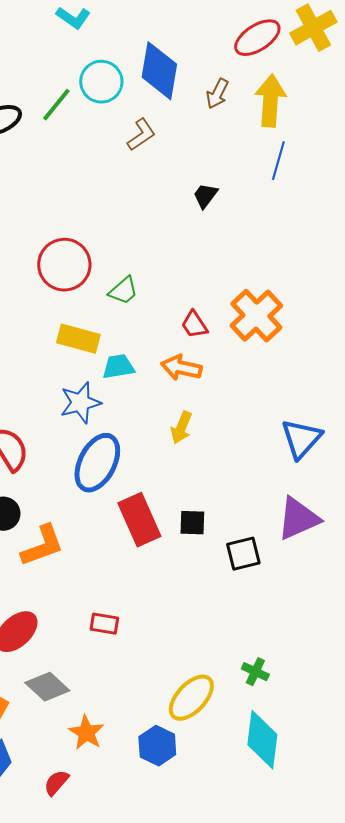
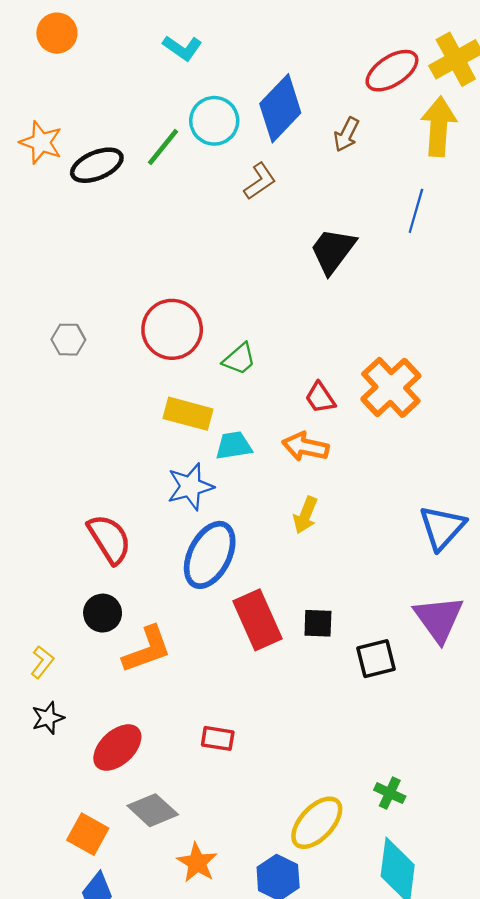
blue diamond: (159, 71) -> (280, 108), turned 34
yellow arrow: (270, 101) -> (439, 126), moved
black trapezoid: (205, 196) -> (333, 251), size x1.6
purple triangle: (298, 519) -> (439, 619), turned -42

